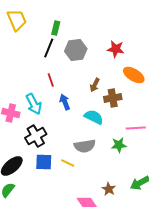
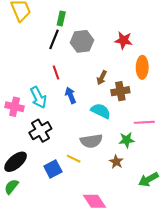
orange ellipse: (134, 75) -> (142, 67), turned 60
blue square: (44, 162) -> (53, 169), moved, turned -30
brown star: (109, 189) -> (116, 162), moved

